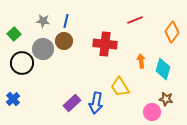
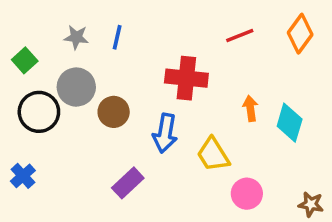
orange diamond: (172, 32) -> (300, 34), moved
brown circle: (64, 41) -> (114, 112), moved
brown star: (166, 99) -> (311, 204), moved
blue arrow: (96, 103) -> (165, 133), moved
pink circle: (152, 112) -> (247, 194), moved

